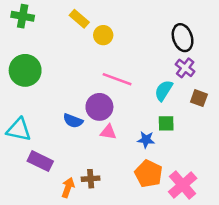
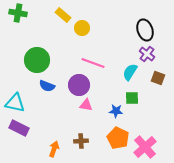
green circle: (25, 70) -> (37, 60), moved
blue semicircle: (73, 121) -> (47, 86), moved
purple rectangle: (40, 161) -> (19, 128), moved
brown cross: (91, 179) -> (81, 141), moved

